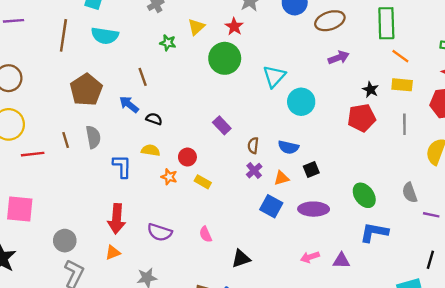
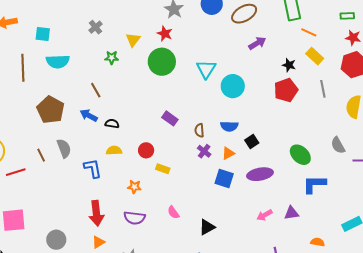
yellow rectangle: (402, 85) -> (315, 56), turned 48
orange star: (169, 177) -> (134, 187), moved

